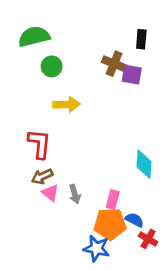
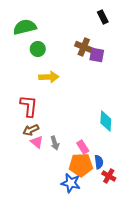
black rectangle: (141, 39) -> (103, 17), moved, turned -32
pink rectangle: (113, 200) -> (83, 147), turned -48
blue semicircle: (134, 220) -> (99, 162), turned 56

